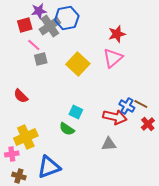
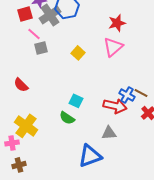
yellow square: (78, 64) -> (78, 53), size x0.6
yellow cross: (26, 137) -> (26, 126), turned -30
blue triangle: (49, 167) -> (90, 156), moved
brown cross: (19, 176) -> (19, 165), turned -32

